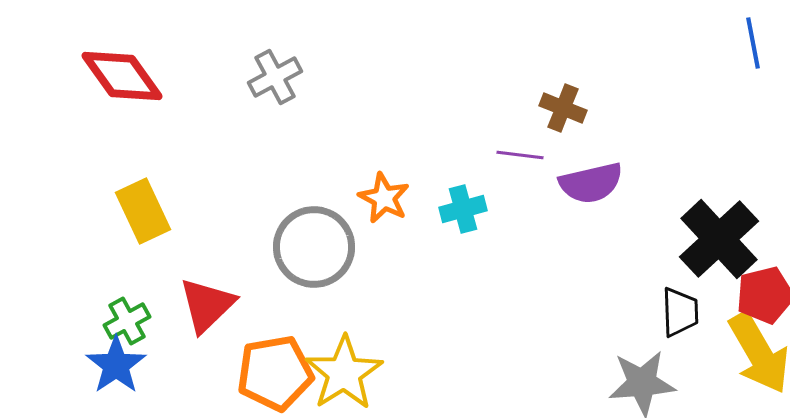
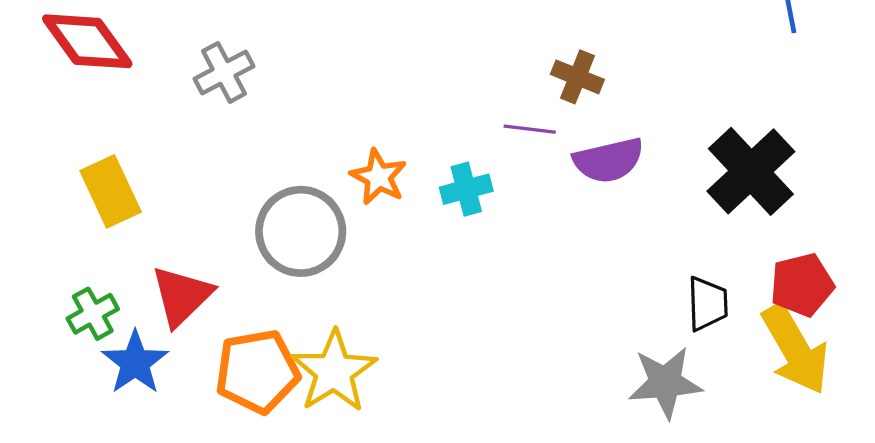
gray cross: (275, 77) -> (224, 72), moved
black cross: (719, 239) -> (751, 171), moved
blue star: (116, 365) -> (135, 363), moved

